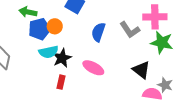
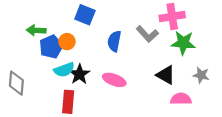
red rectangle: (61, 82) -> (68, 102), moved, size x1.5
gray star: (165, 85) -> (201, 75), moved

